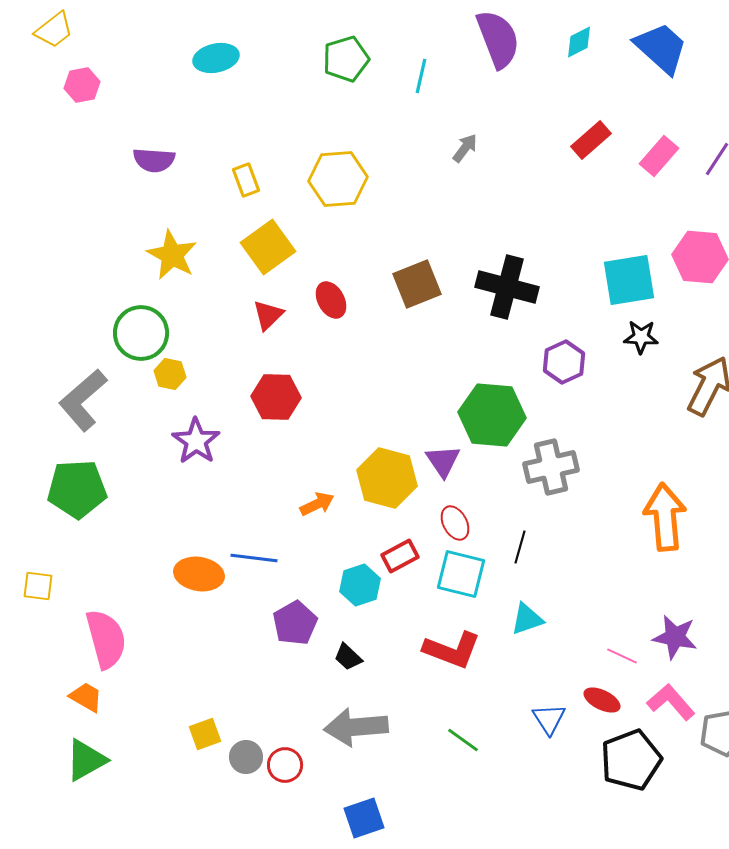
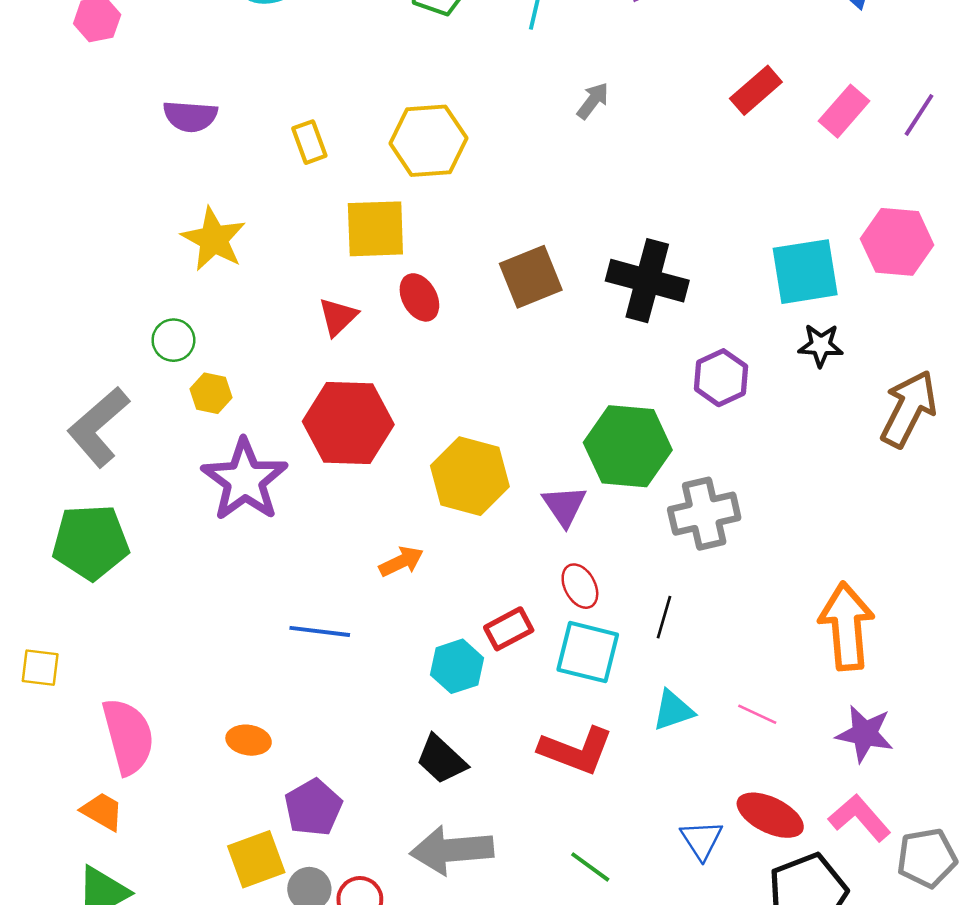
yellow square: (268, 247) -> (375, 229), moved, turned 34
green circle: (141, 333) -> (173, 340), size x0.6
red hexagon: (276, 397) -> (348, 423), size x1.4
purple star: (196, 441) -> (245, 480), size x1.4
yellow hexagon: (387, 478) -> (470, 476), moved
orange arrow: (665, 517) -> (847, 626), moved
orange ellipse: (199, 574) -> (249, 740), moved, size x0.7
purple pentagon: (295, 623) -> (313, 807), moved
pink line: (622, 656) -> (757, 714), moved
black trapezoid: (348, 657) -> (441, 760), size x1.4
red ellipse: (602, 700) -> (770, 815), size x1.4
yellow square: (205, 734) -> (256, 859), size x1.4

